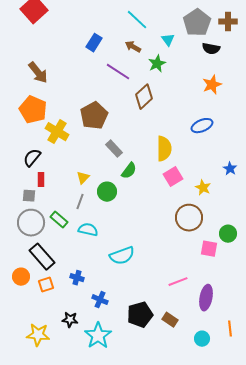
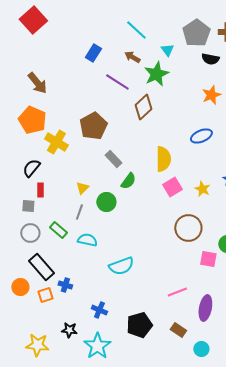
green star: (157, 64) -> (156, 74), size x1.4
yellow star: (203, 188) -> (202, 189), moved
gray circle: (31, 223) -> (30, 233), size x0.7
blue cross: (77, 278) -> (65, 285), moved
brown rectangle: (170, 320) -> (178, 330), moved

